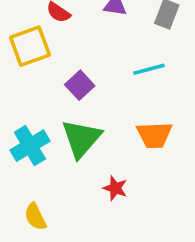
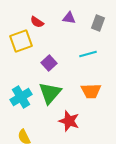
red star: (115, 188) -> (69, 121), size x1.5

